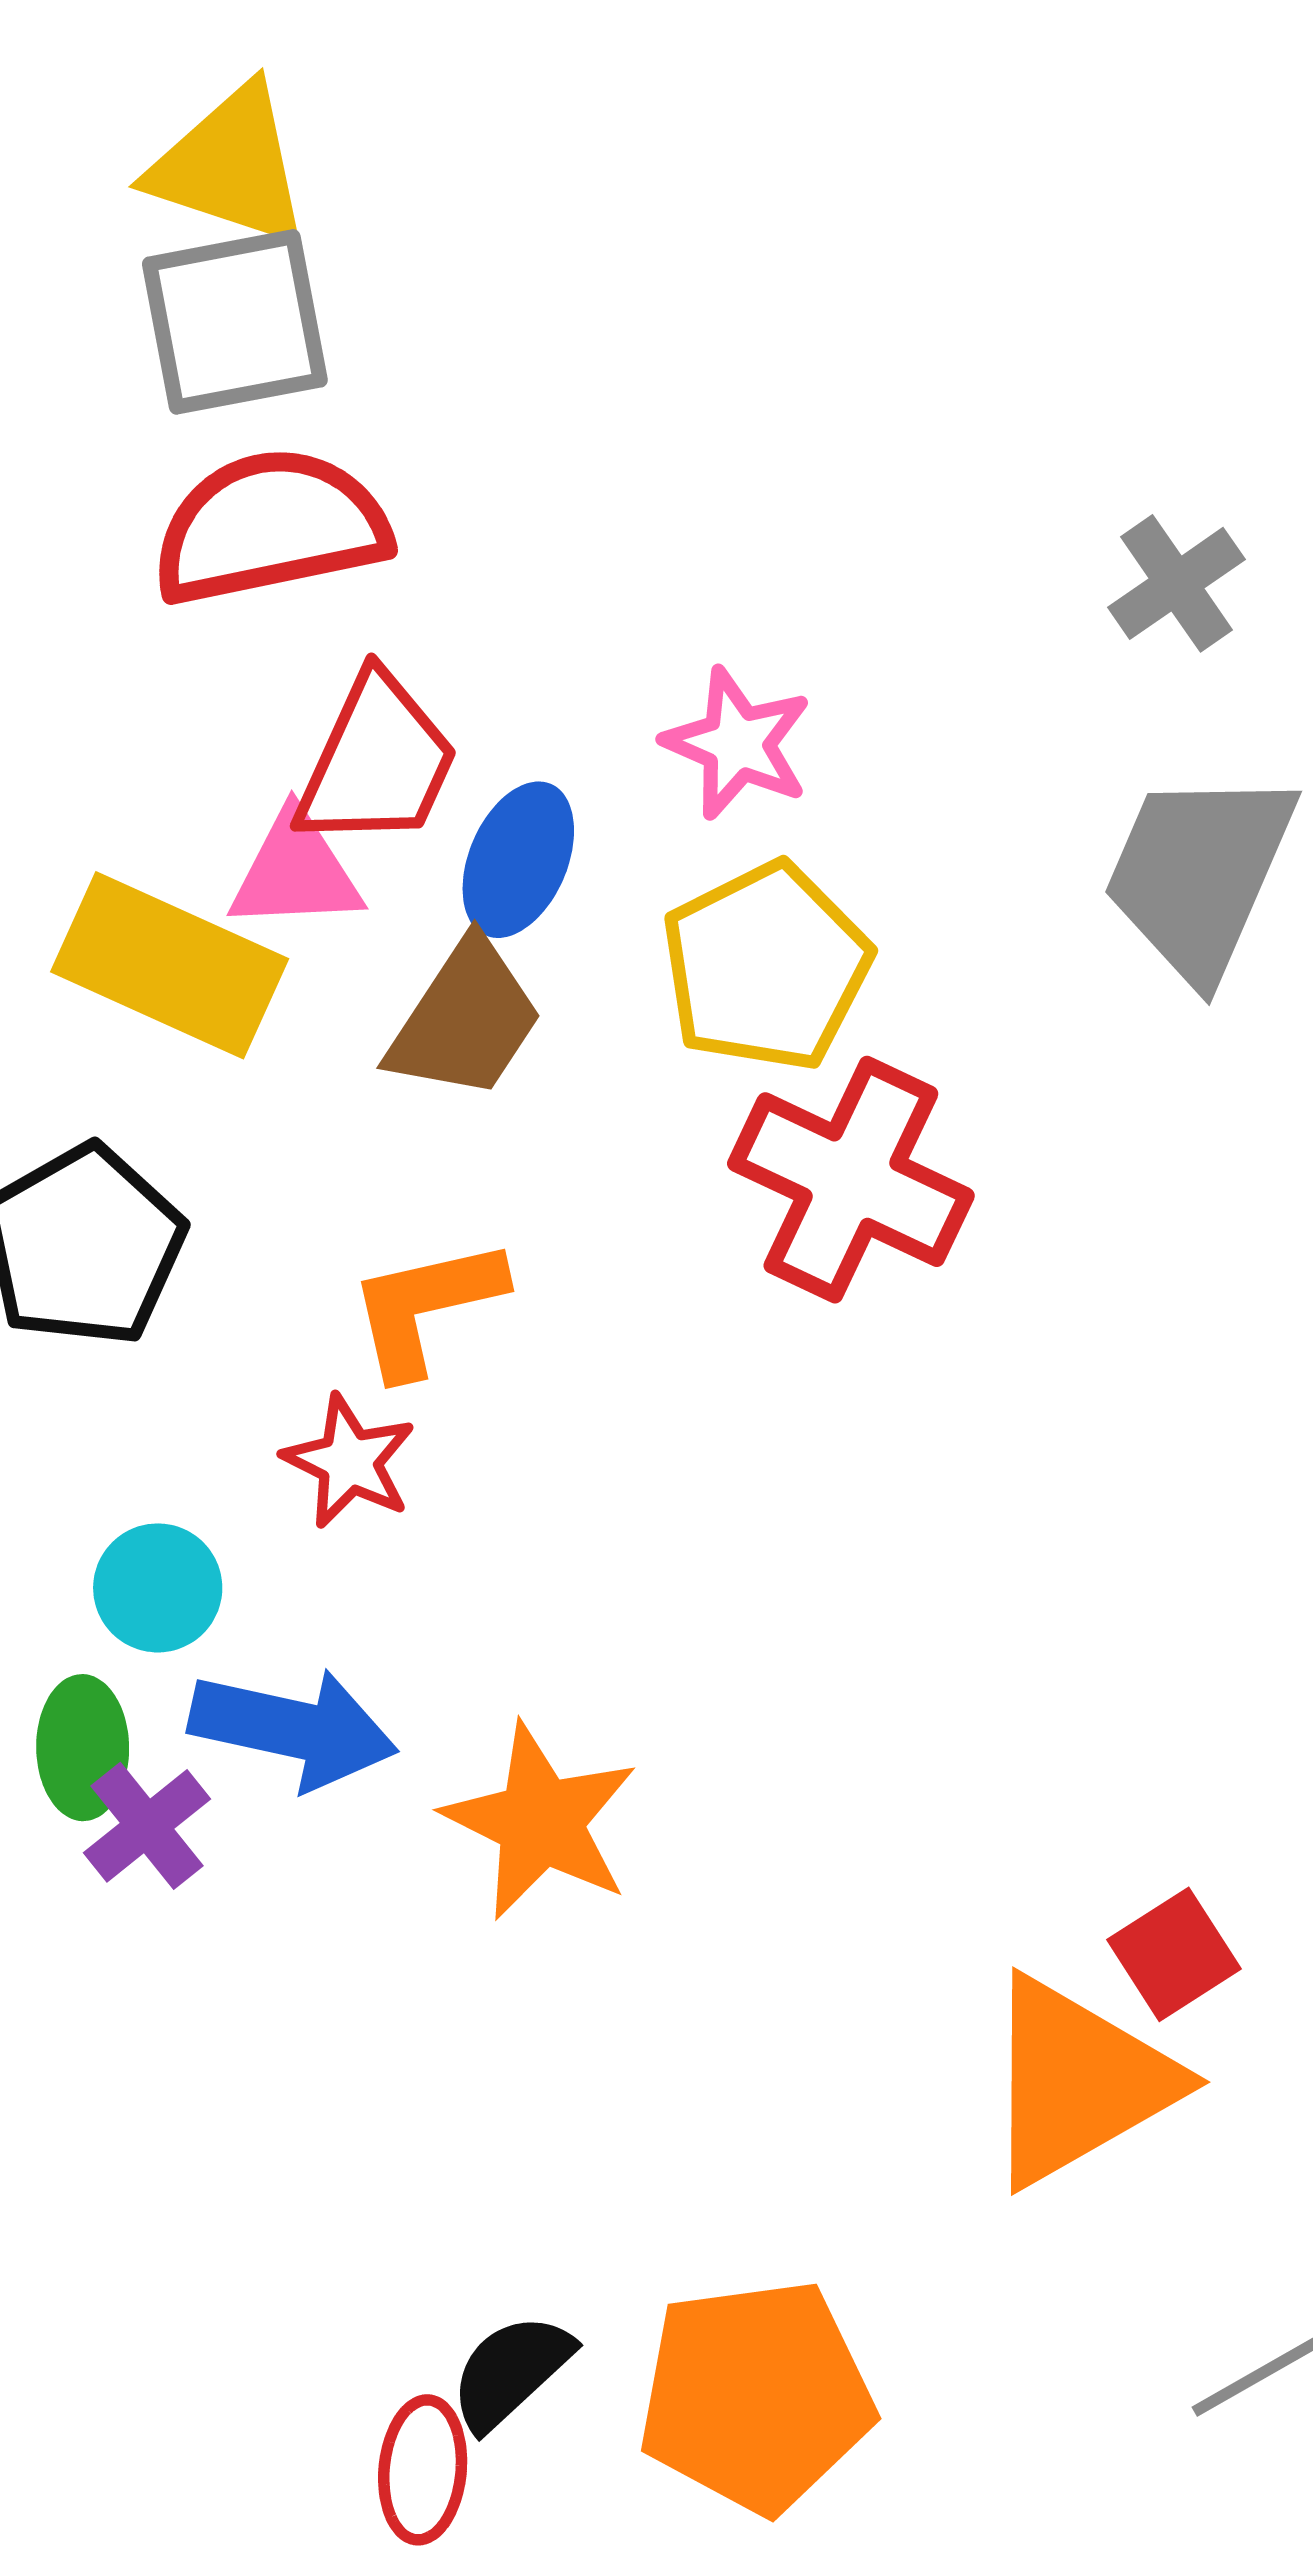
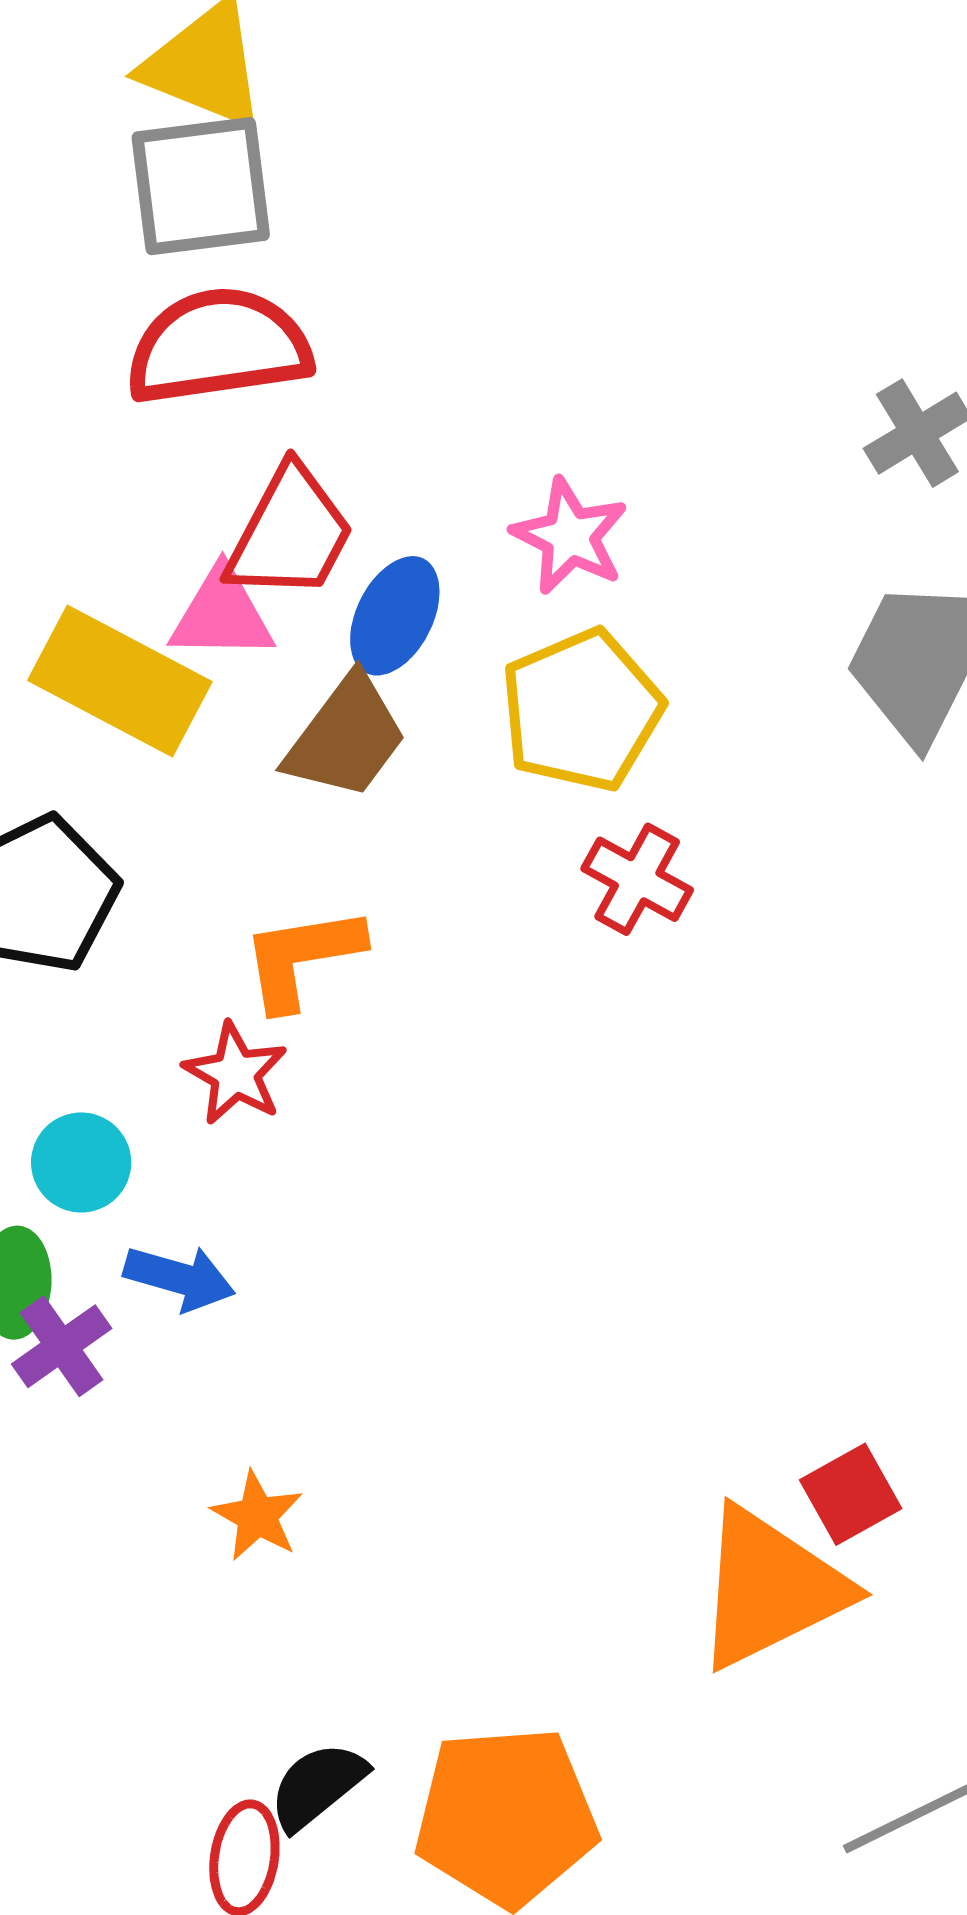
red cross: (851, 1180) -> (637, 879), size x0.6
blue arrow: (293, 1729) -> (180, 1278), size x0.7
orange star: (540, 1822) -> (257, 1516), moved, size x0.6

